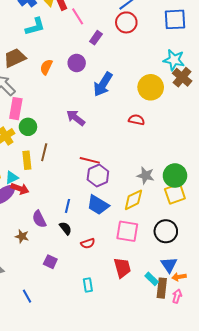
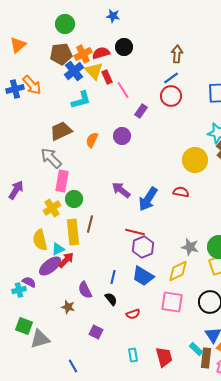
blue arrow: (103, 84) -> (148, 199), moved
yellow rectangle: (27, 160) -> (73, 232), size x1.4
red arrow: (20, 189) -> (66, 260), turned -66
red trapezoid: (122, 268) -> (164, 357), moved

